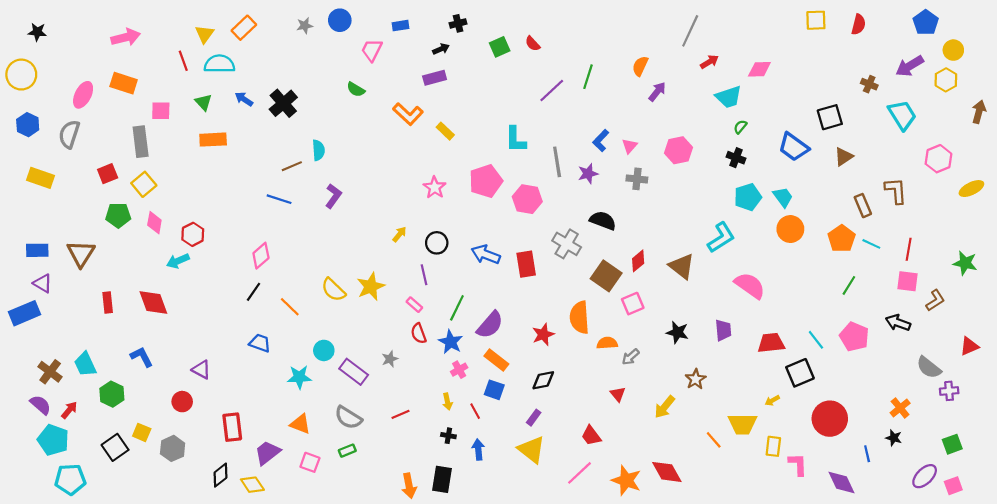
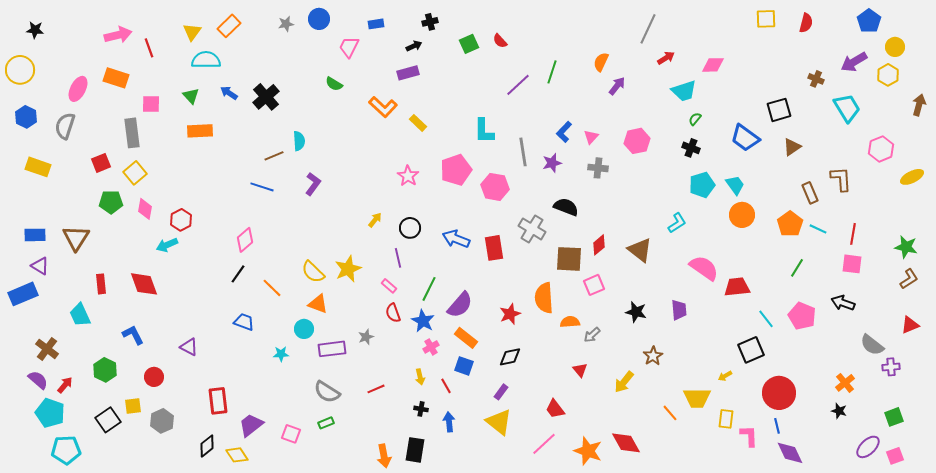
red line: (183, 61) -> (149, 48), moved
cyan L-shape: (721, 238) -> (677, 223), size x0.7
brown square: (606, 276) -> (569, 259), turned -32
brown L-shape: (935, 300) -> (909, 279), moved
red trapezoid: (771, 343) -> (737, 287), moved
cyan trapezoid: (85, 364) -> (80, 315), moved
purple rectangle: (354, 372) -> (332, 349), turned -44
cyan star: (299, 377) -> (281, 354), size x0.7
red circle: (182, 402) -> (154, 377), moved
orange triangle: (300, 424) -> (318, 304), moved
yellow square: (142, 432) -> (133, 406), turned -30
blue line: (867, 454) -> (777, 426), moved

